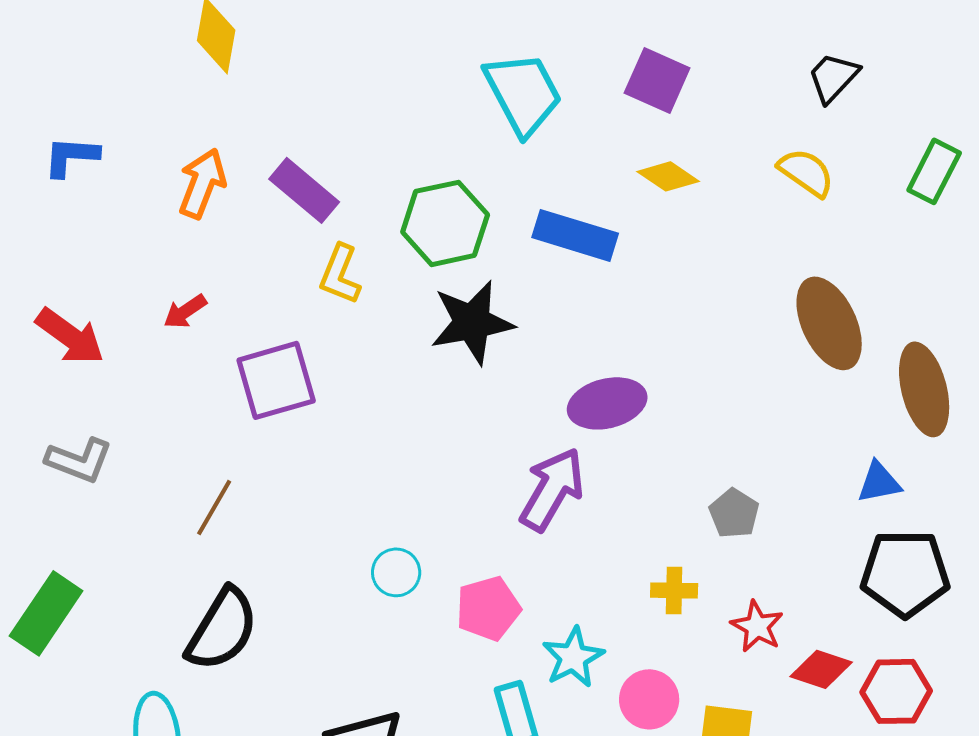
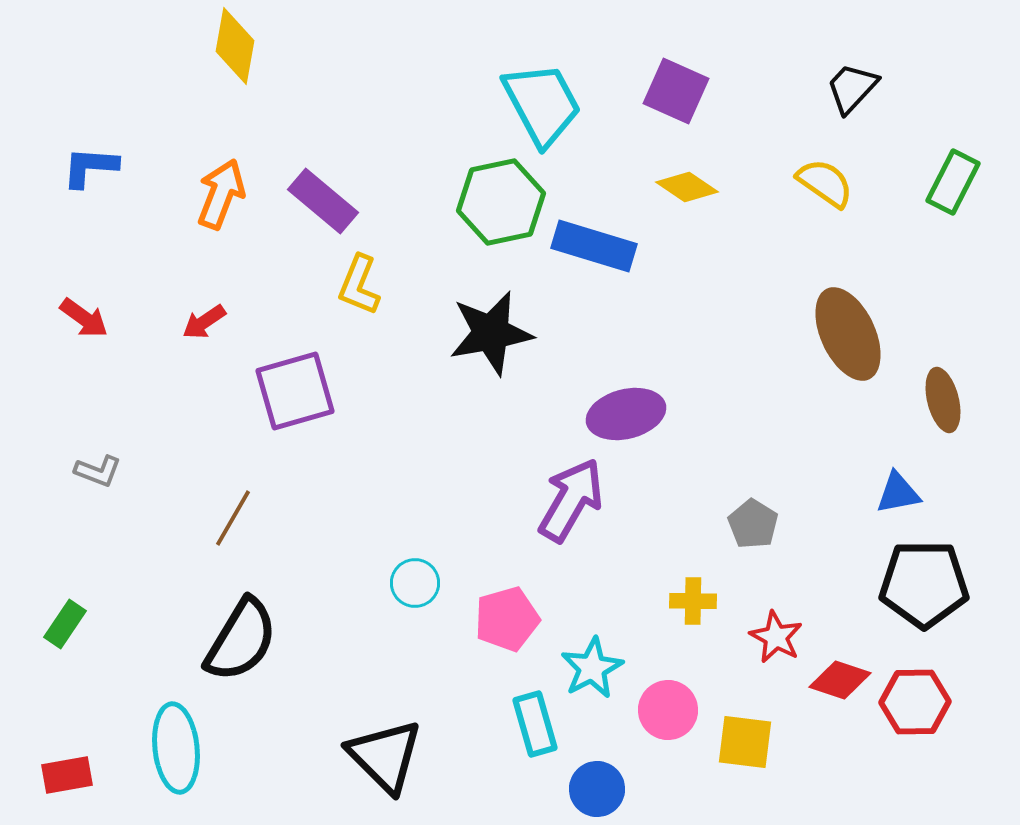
green hexagon: (445, 223) -> (501, 202), moved
red arrow: (70, 336) -> (84, 318), moved, size x0.7
brown ellipse: (924, 389) -> (943, 400), size x0.7
gray L-shape: (79, 460) -> (98, 471), size x0.7
green rectangle: (46, 613) -> (65, 624), size x0.6

